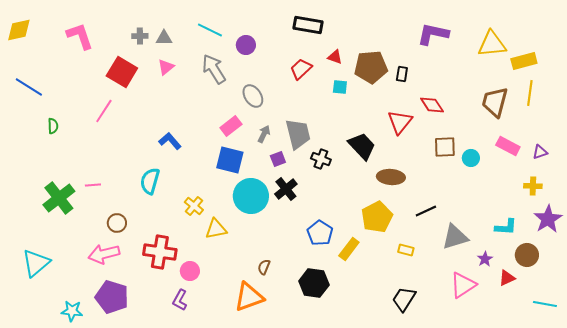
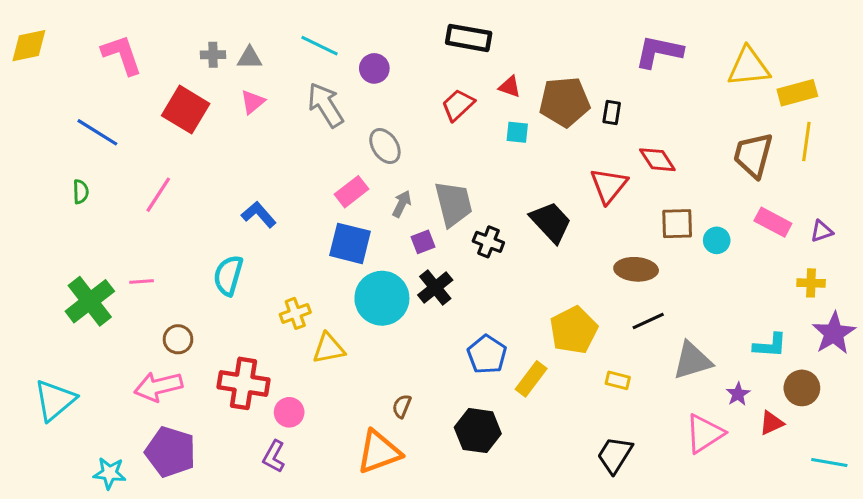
blue line: (29, 87) -> (97, 132), moved
pink line: (104, 111) -> (158, 195), moved
brown ellipse: (391, 177) -> (636, 269), moved
yellow cross: (194, 206) -> (295, 313), turned 30

